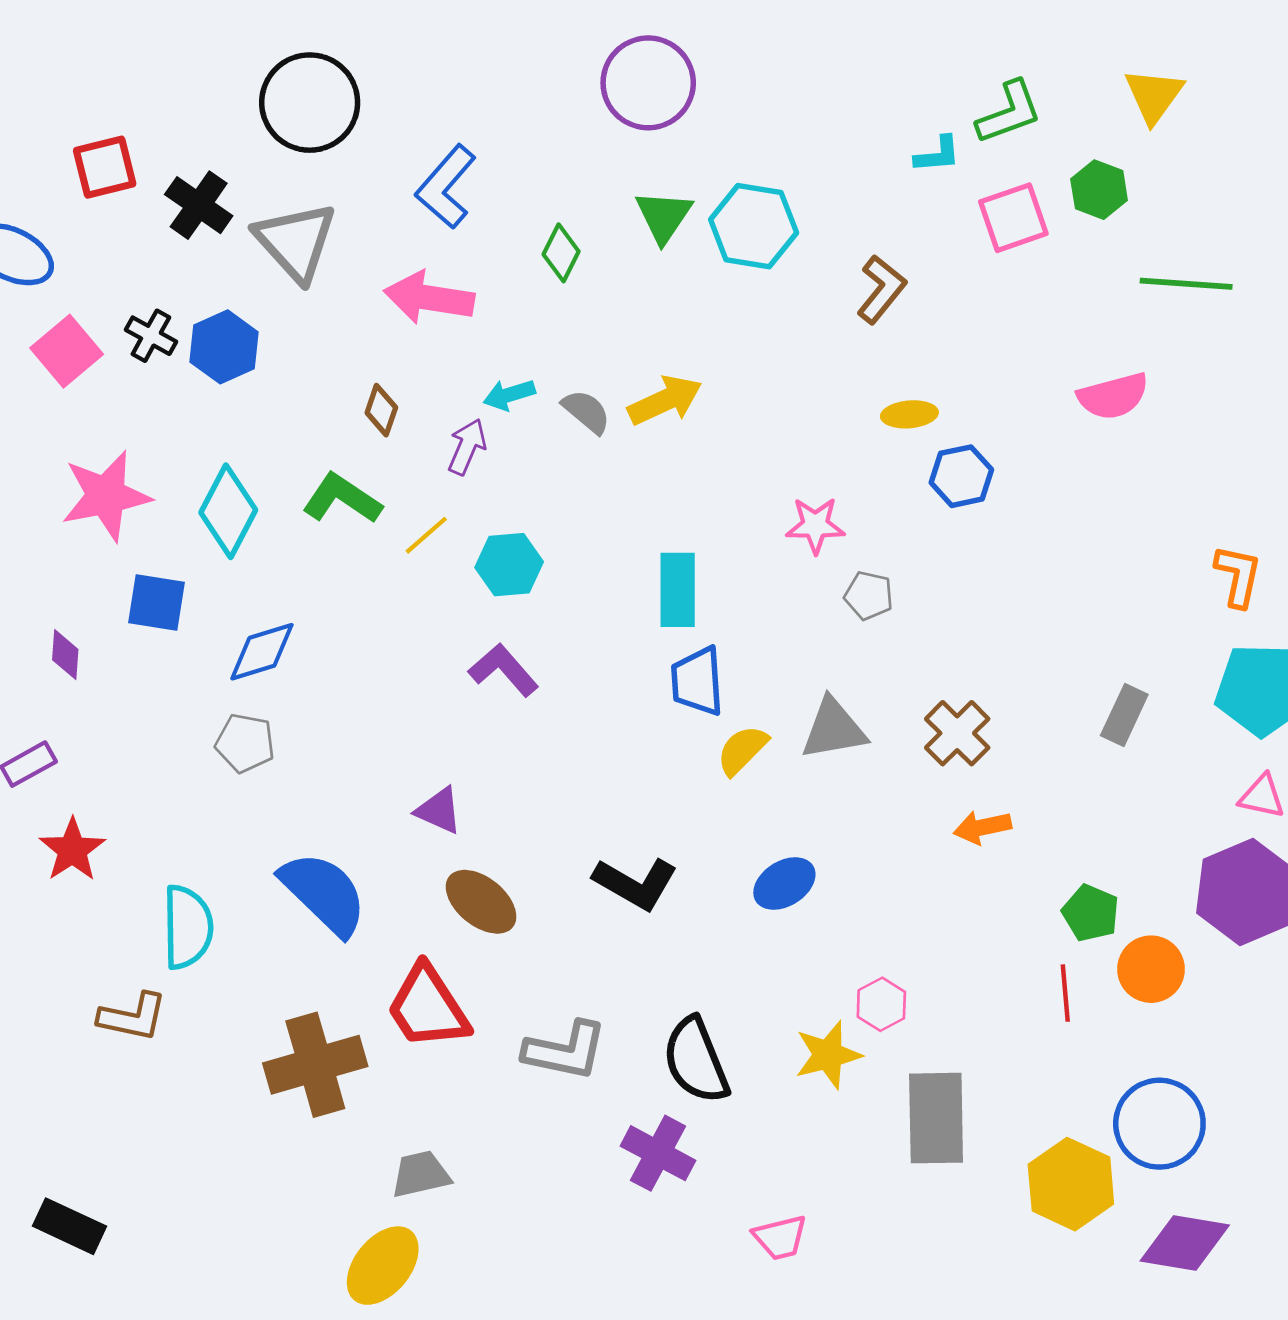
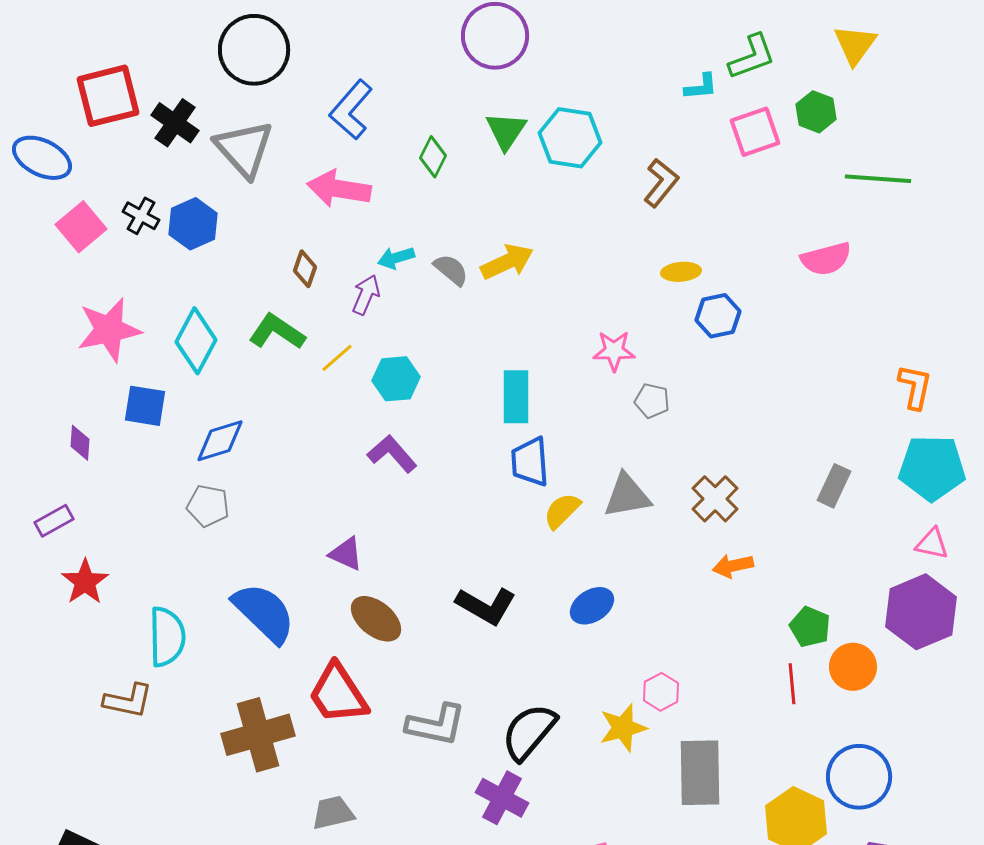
red square: (105, 167) -> (108, 96), size x1.4
black semicircle: (696, 1060) -> (529, 732), turned 62

